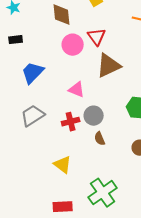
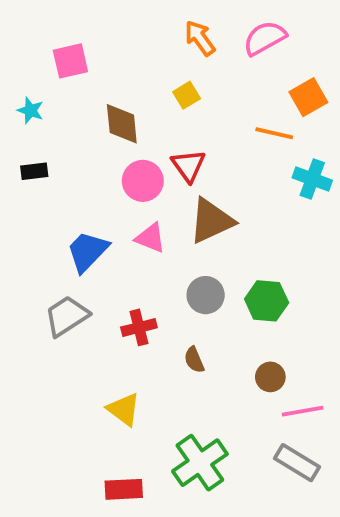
blue trapezoid: (33, 73) -> (88, 251), moved
pink triangle: (77, 90) -> (150, 238), moved
gray circle: (94, 116) -> (206, 295), moved

